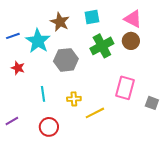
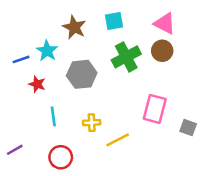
blue line: (13, 36) -> (21, 59), moved
cyan star: (38, 41) -> (47, 51), size x0.7
red star: (18, 68) -> (37, 84), moved

